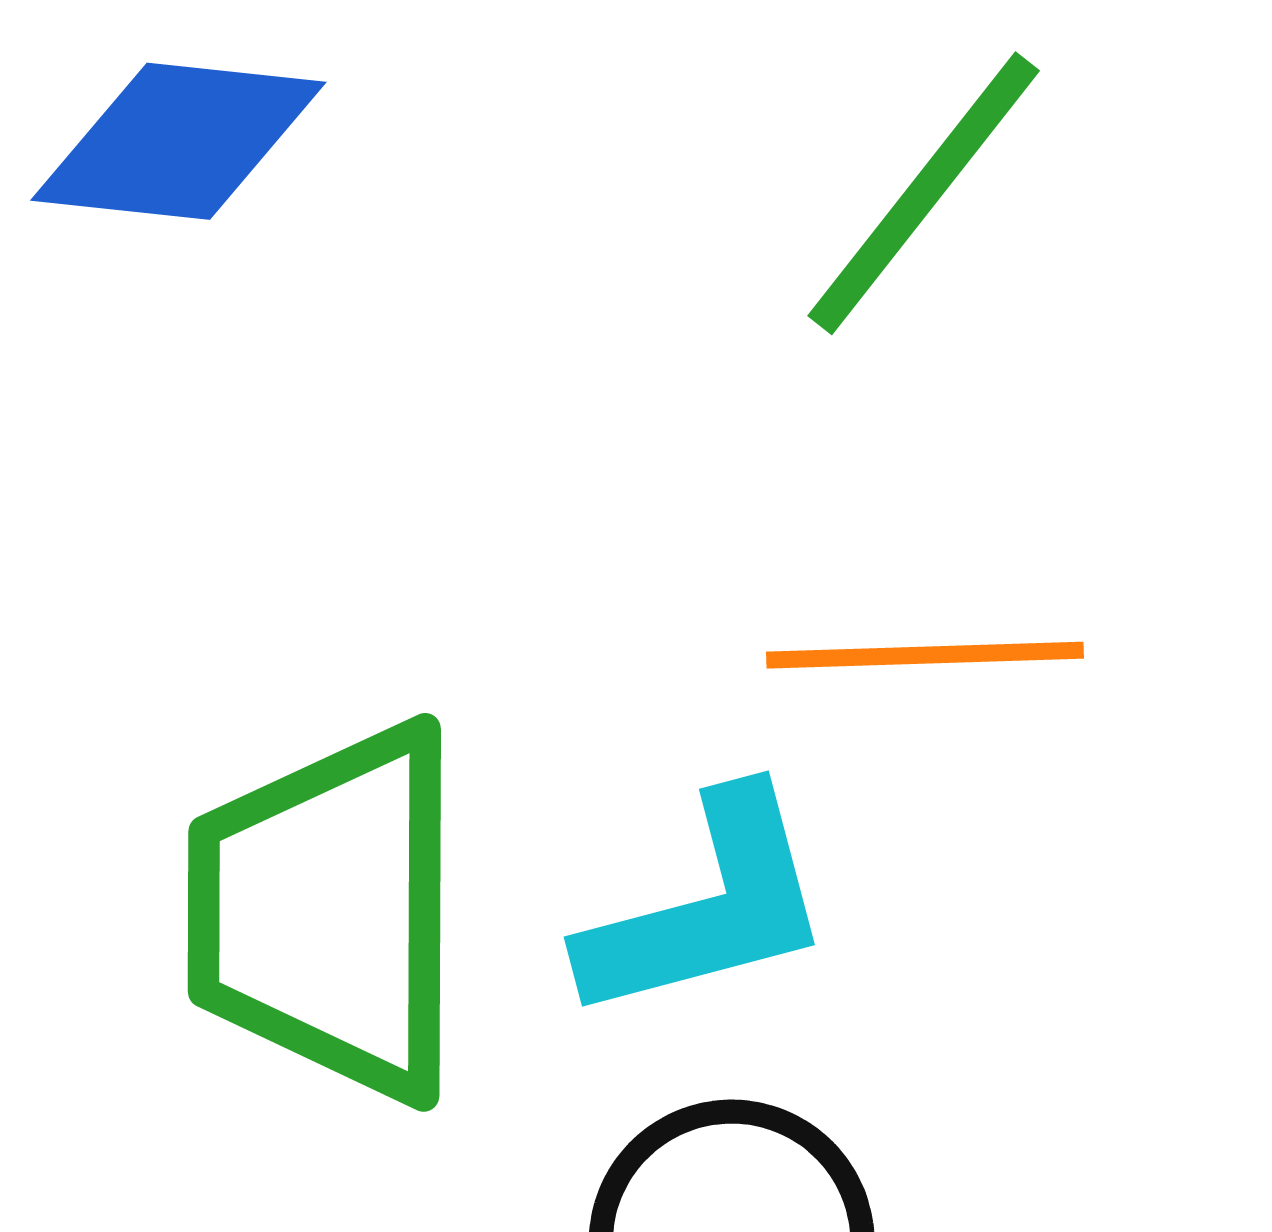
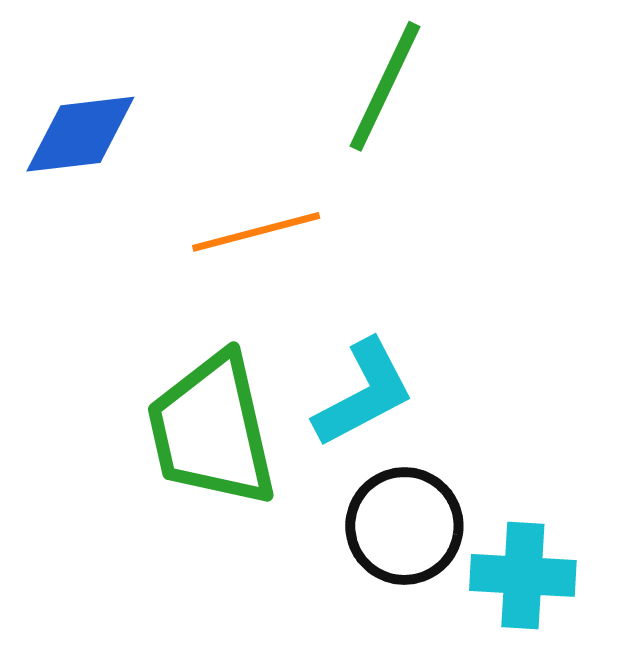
orange line: (925, 655) -> (256, 232), moved

